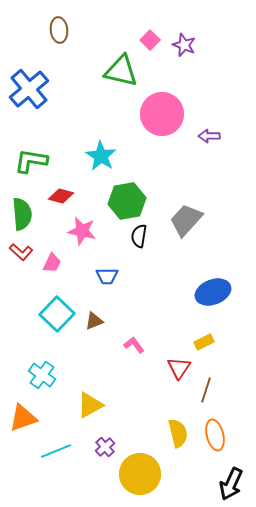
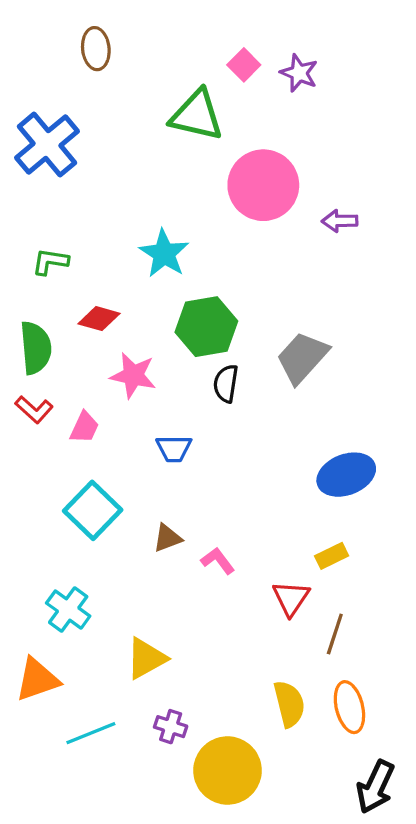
green L-shape: (31, 161) -> (50, 262), size x0.7
brown triangle: (94, 321) -> (167, 538), moved
purple cross: (105, 447) -> (171, 727), turned -30

